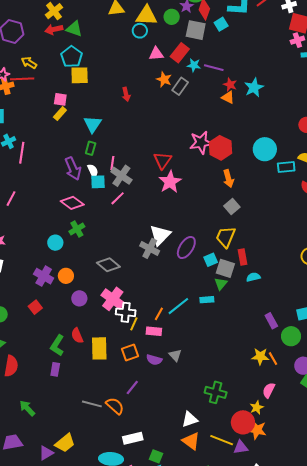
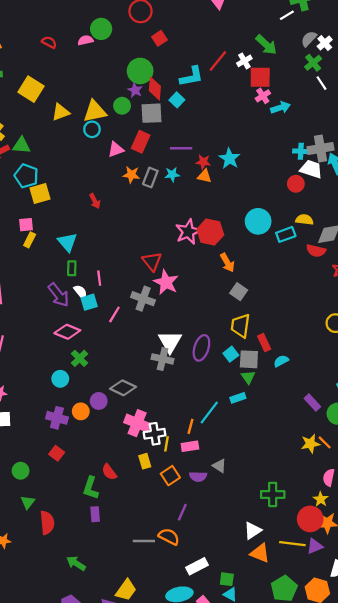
cyan star: (194, 65) -> (172, 174), moved
gray cross: (121, 176) -> (143, 299), moved
purple circle: (79, 298) -> (99, 401), moved
yellow rectangle: (99, 348) -> (145, 461), moved, size x0.6

